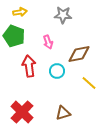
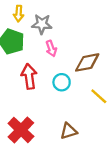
yellow arrow: (20, 12) -> (19, 14), turned 104
gray star: (63, 15) -> (42, 24), moved

